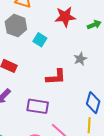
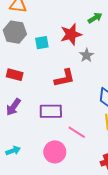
red star: (65, 17) -> (71, 34), moved
cyan square: (40, 40) -> (42, 43), turned -32

